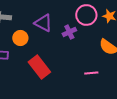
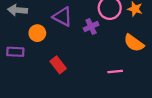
red rectangle: (39, 67) -> (58, 65), size x0.7

